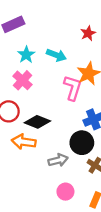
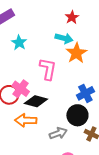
cyan arrow: (56, 55) -> (64, 38), moved
pink cross: (22, 80) -> (21, 89), moved
pink L-shape: (73, 88) -> (48, 69), moved

